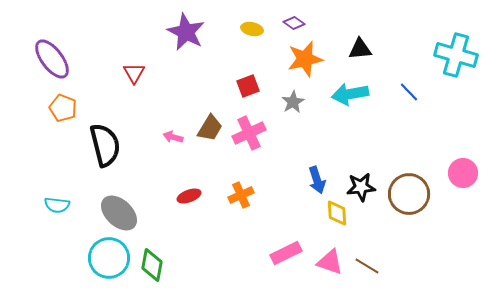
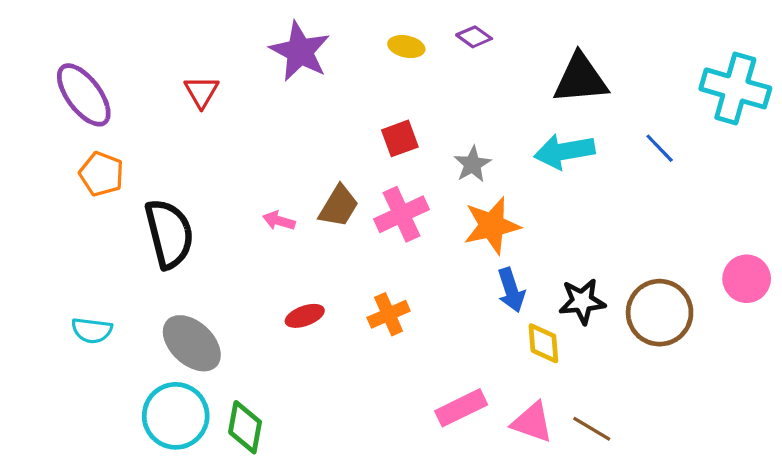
black triangle: (360, 49) -> (581, 79), size x1.5
orange star: (305, 59) -> (492, 226), moved
red triangle: (134, 73) -> (201, 92), moved

